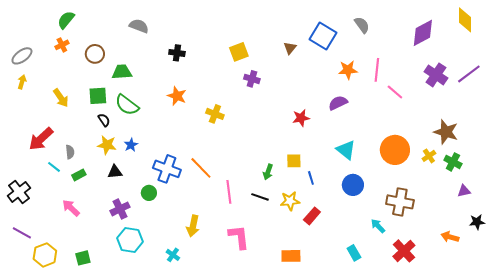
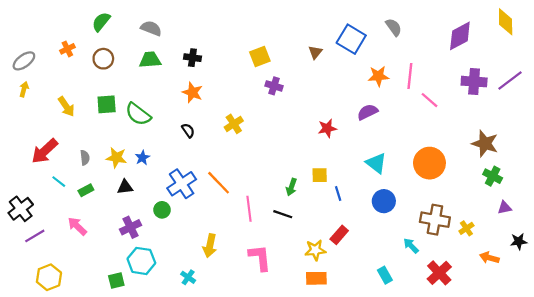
green semicircle: (66, 20) -> (101, 22), moved
green trapezoid: (122, 72) -> (150, 60), moved
purple cross: (436, 75) -> (474, 82), turned -30
orange star: (177, 96) -> (192, 92), moved
yellow cross: (215, 114) -> (234, 124), turned 36
black semicircle: (104, 120) -> (188, 130), moved
gray semicircle: (70, 152) -> (85, 158), moved
yellow cross: (429, 156) -> (466, 228), moved
blue cross: (167, 169) -> (182, 184), turned 36
yellow star: (290, 201) -> (315, 250), moved
purple line: (22, 233) -> (35, 236), moved, turned -60
green square: (83, 258) -> (116, 281), moved

